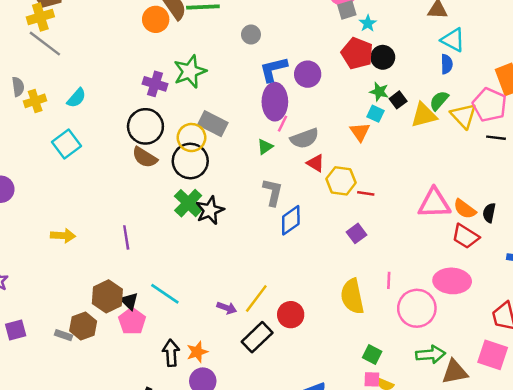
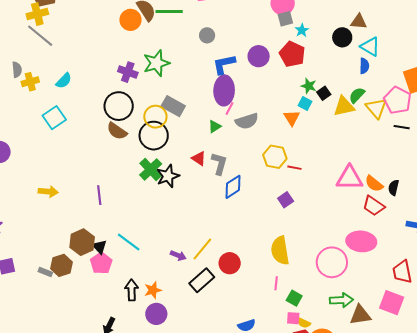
black circle: (383, 57) -> (342, 37), moved
purple circle: (308, 74) -> (259, 56), moved
red triangle: (316, 163) -> (199, 158), moved
pink line: (389, 280) -> (276, 283), moved

